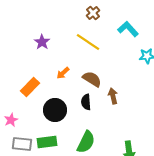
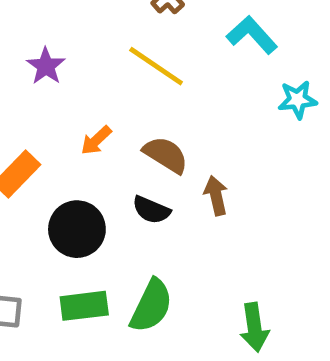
black semicircle: (86, 102) -> (151, 210), turned -63
green rectangle: (47, 142) -> (84, 306), moved

